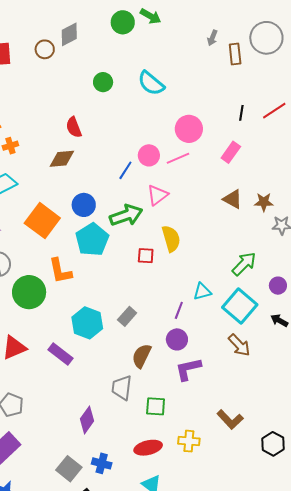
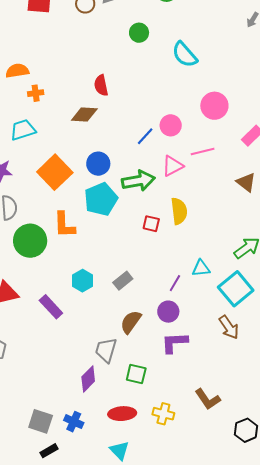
green circle: (103, 82) -> (139, 33), moved
pink line: (178, 158) -> (203, 152), moved
cyan hexagon: (87, 323) -> (82, 281), size x0.7
purple diamond: (87, 420) -> (88, 379), moved
gray square: (69, 469) -> (41, 421), turned -30

